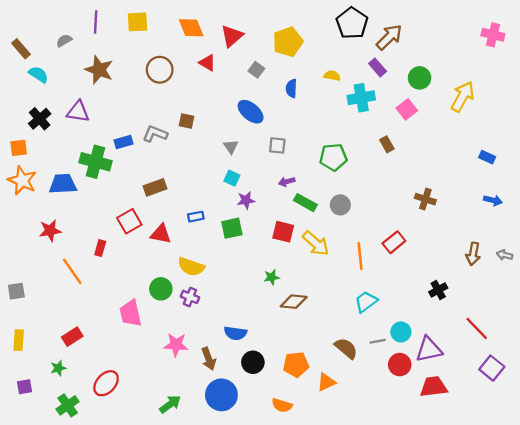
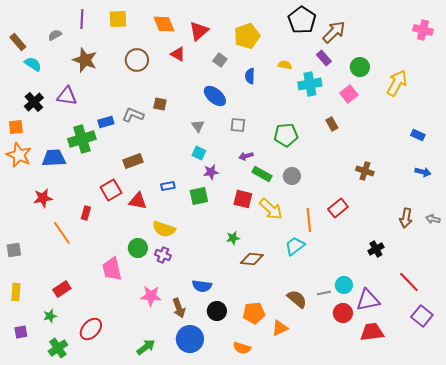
green cross: (96, 162) -> (82, 139), turned -32
cyan trapezoid: (366, 302) -> (295, 246), moved

